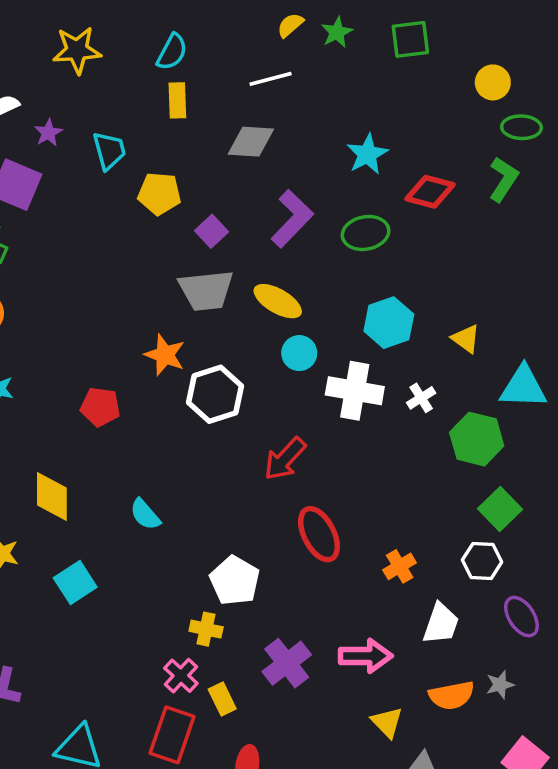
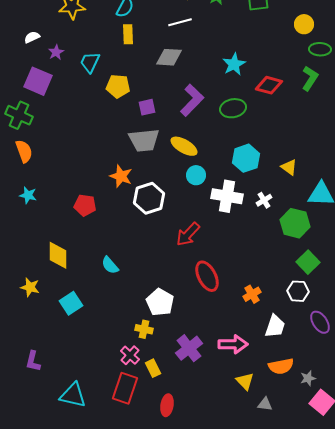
cyan trapezoid: (109, 151) -> (90, 62), turned -140
purple square: (211, 231) -> (147, 107), turned 30
gray star: (500, 685) -> (308, 378), moved

